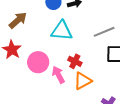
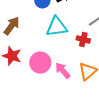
red cross: (75, 61) -> (83, 39), moved

